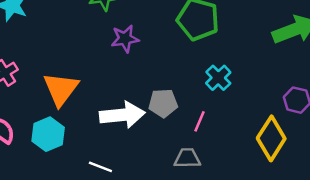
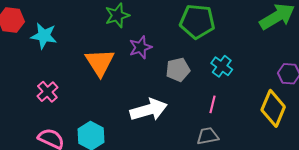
orange triangle: (61, 89) -> (100, 62), moved
gray pentagon: (163, 103) -> (178, 70), moved

